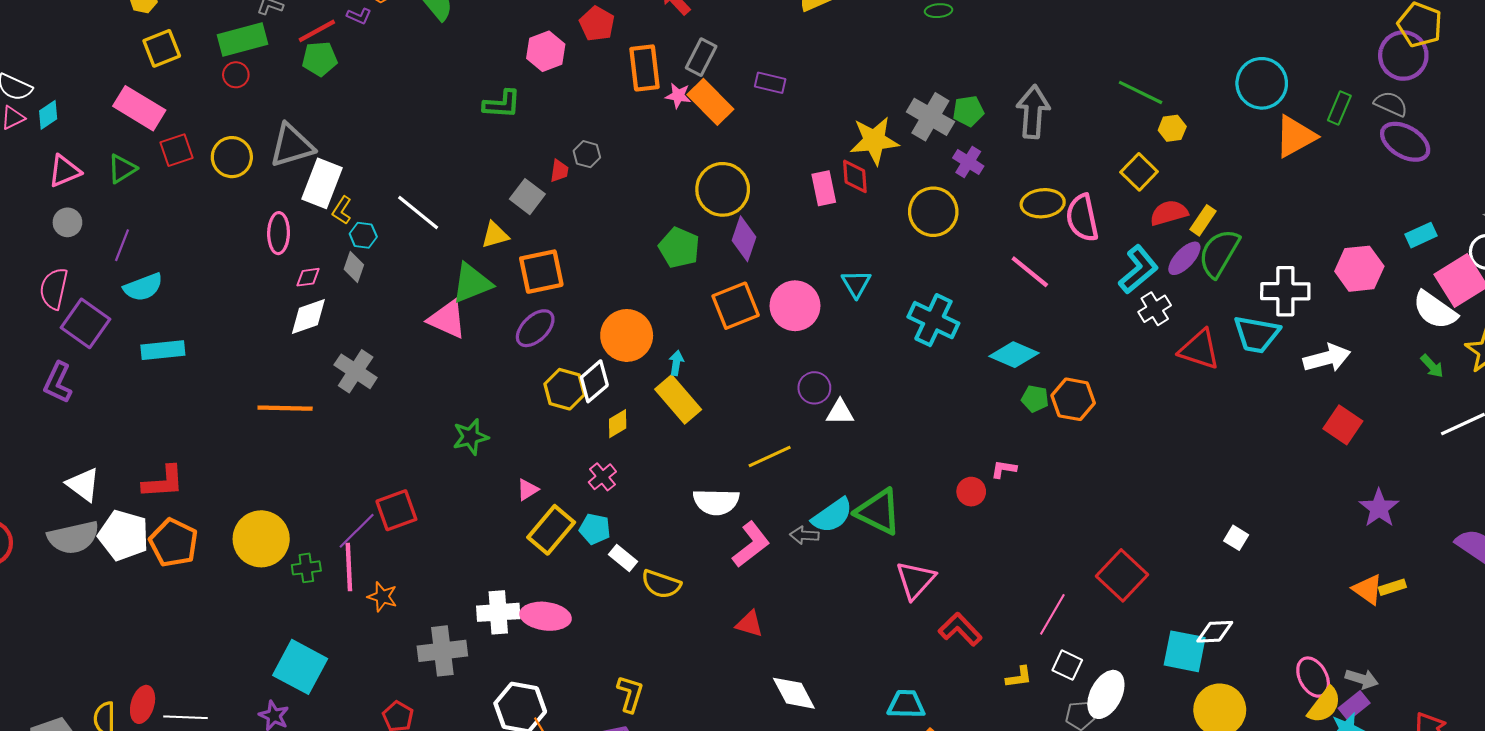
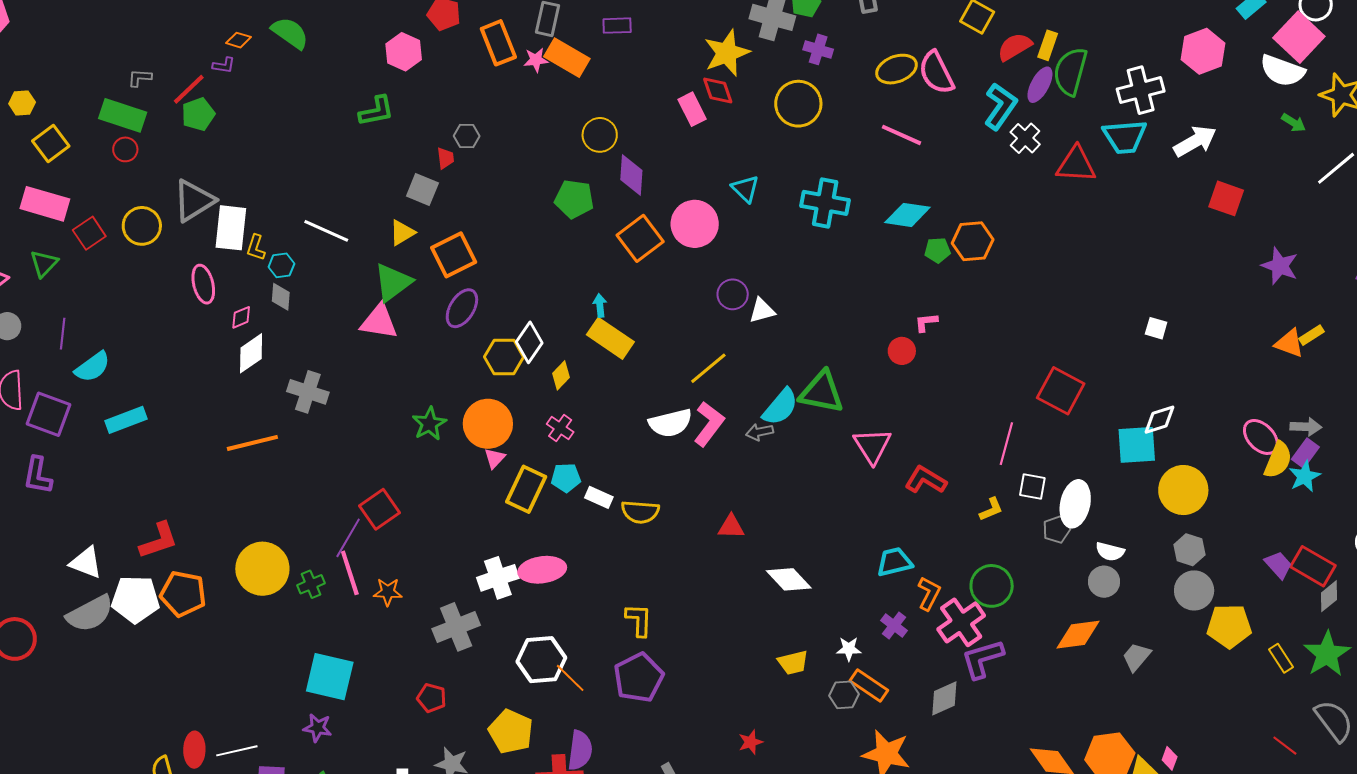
green rectangle: (242, 39) -> (123, 115), turned 48
yellow circle: (723, 189) -> (600, 135), size x0.7
orange circle: (627, 335) -> (488, 424), moved
pink L-shape: (751, 544) -> (709, 424), moved

